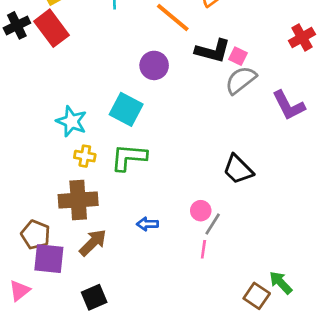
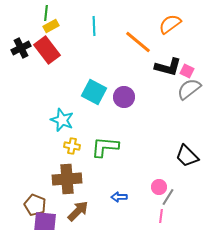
purple circle: (154, 65) -> (124, 97), moved
cyan square: (126, 109) -> (94, 92), moved

